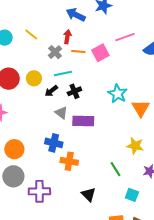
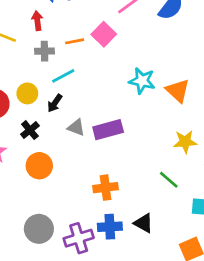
red arrow: (67, 37) -> (37, 21), moved
gray cross: (55, 52) -> (44, 51), turned -32
black cross: (74, 91) -> (30, 130), moved
blue cross: (54, 143) -> (110, 227), moved
orange circle: (14, 149) -> (39, 166), moved

